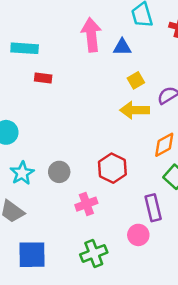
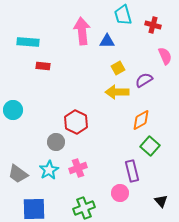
red hexagon: (112, 168) -> (76, 122), moved
cyan star: (22, 173) -> (49, 170), moved

